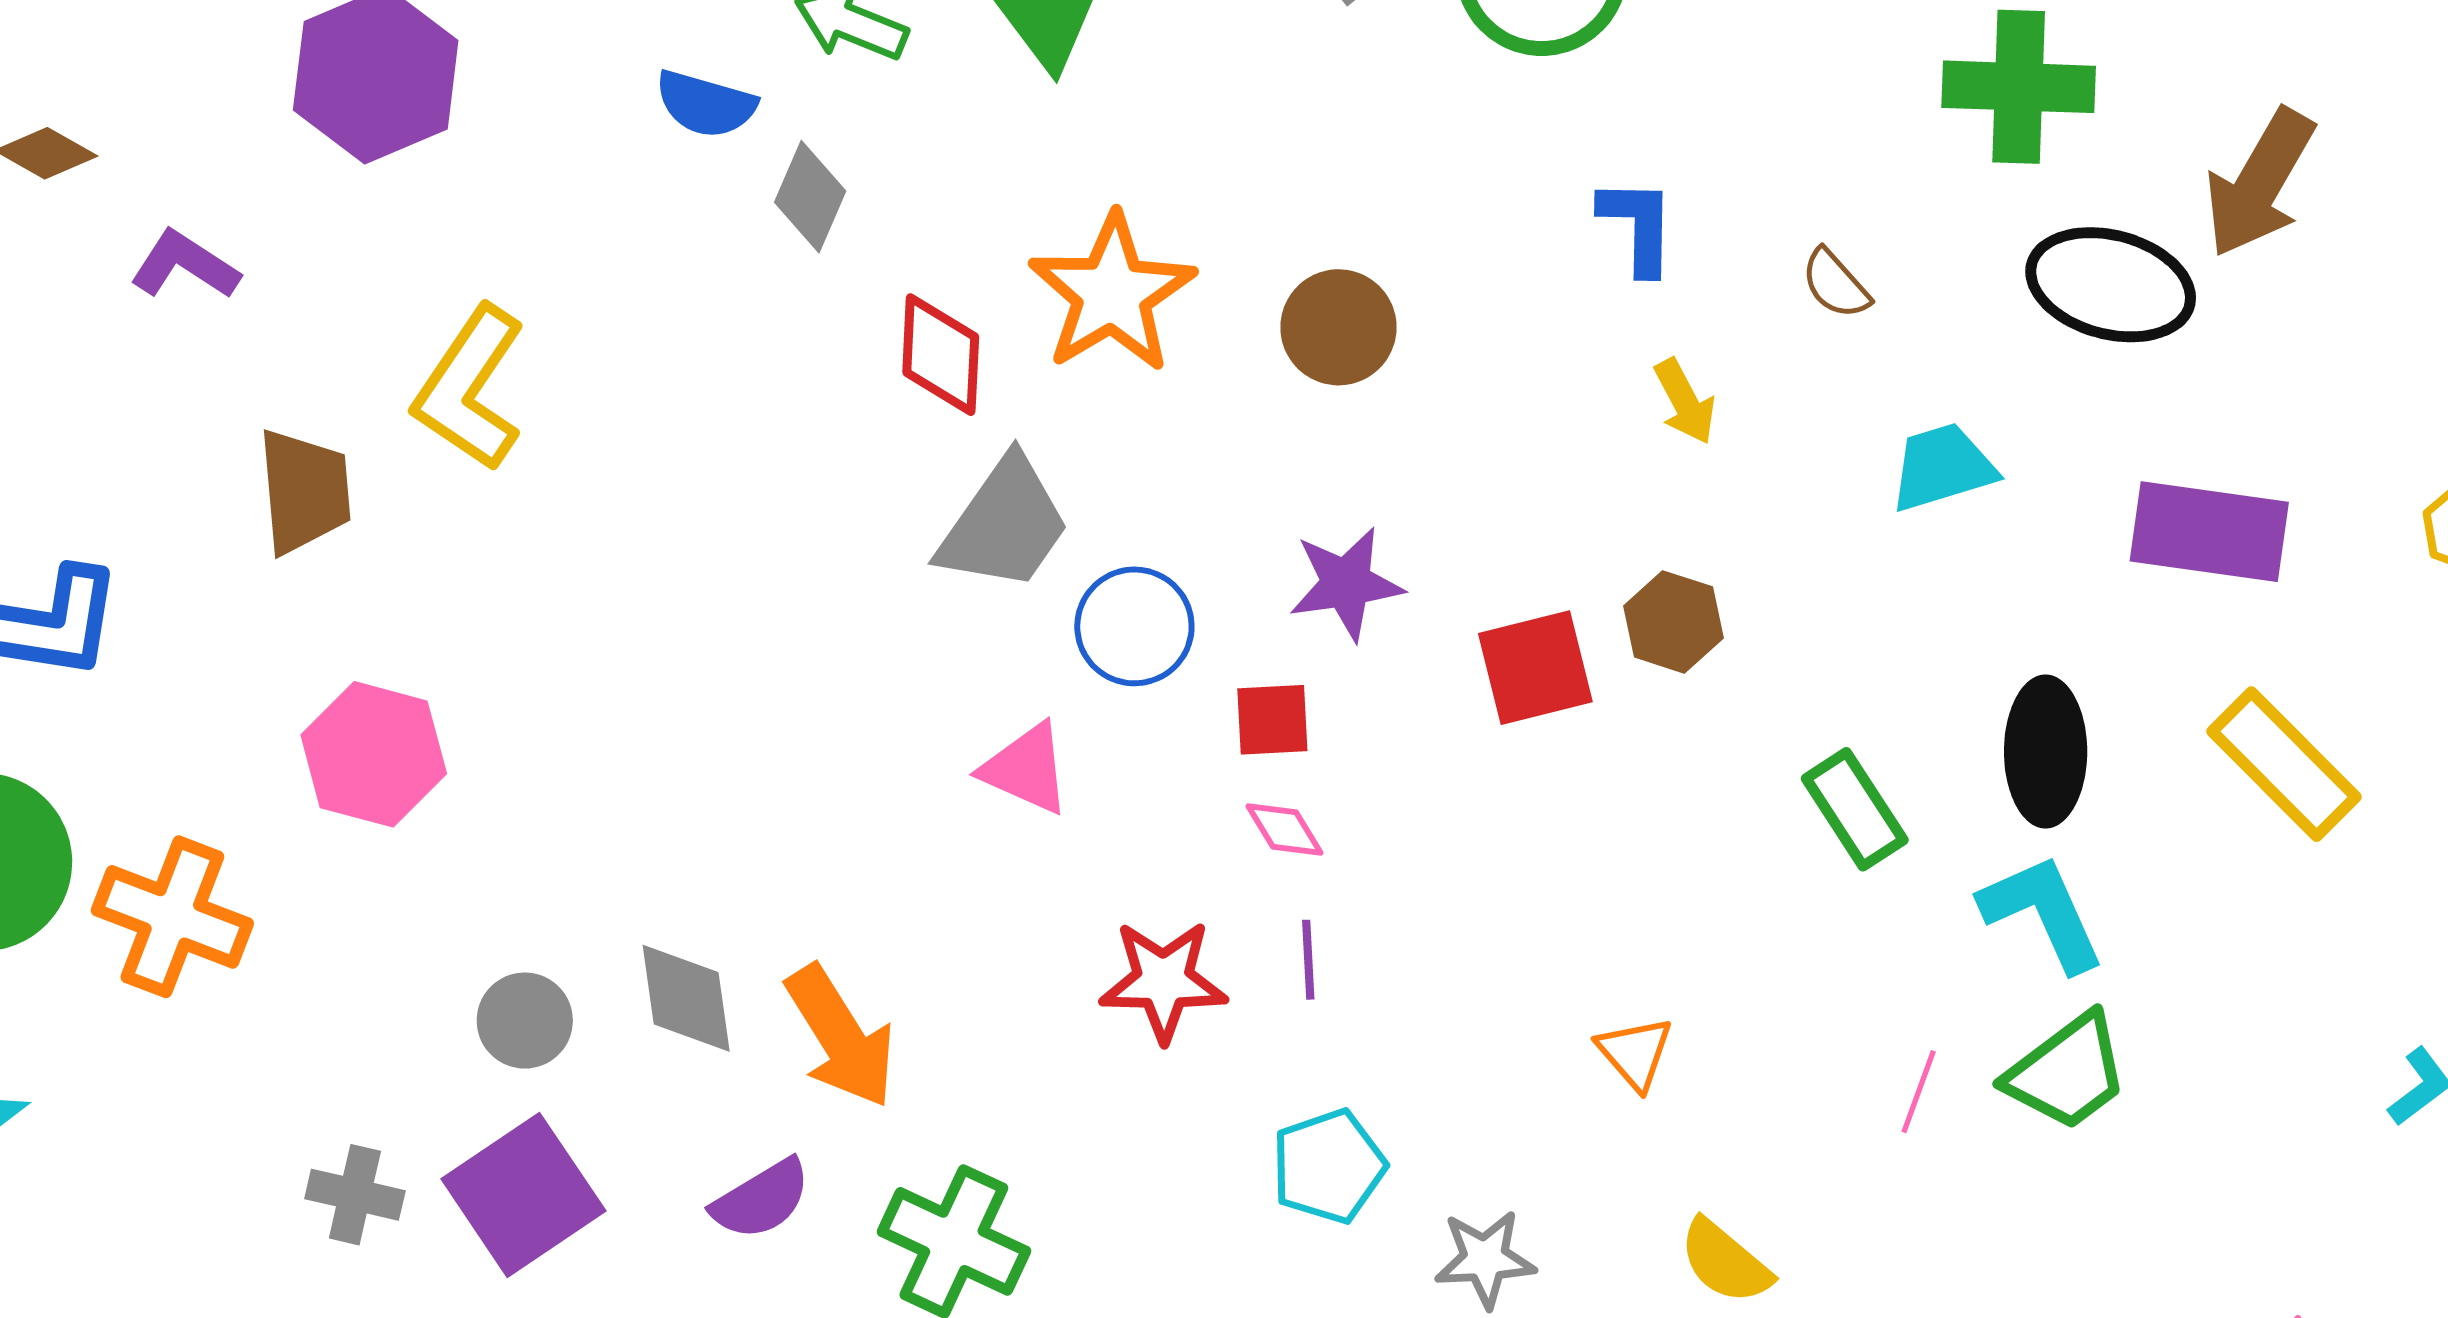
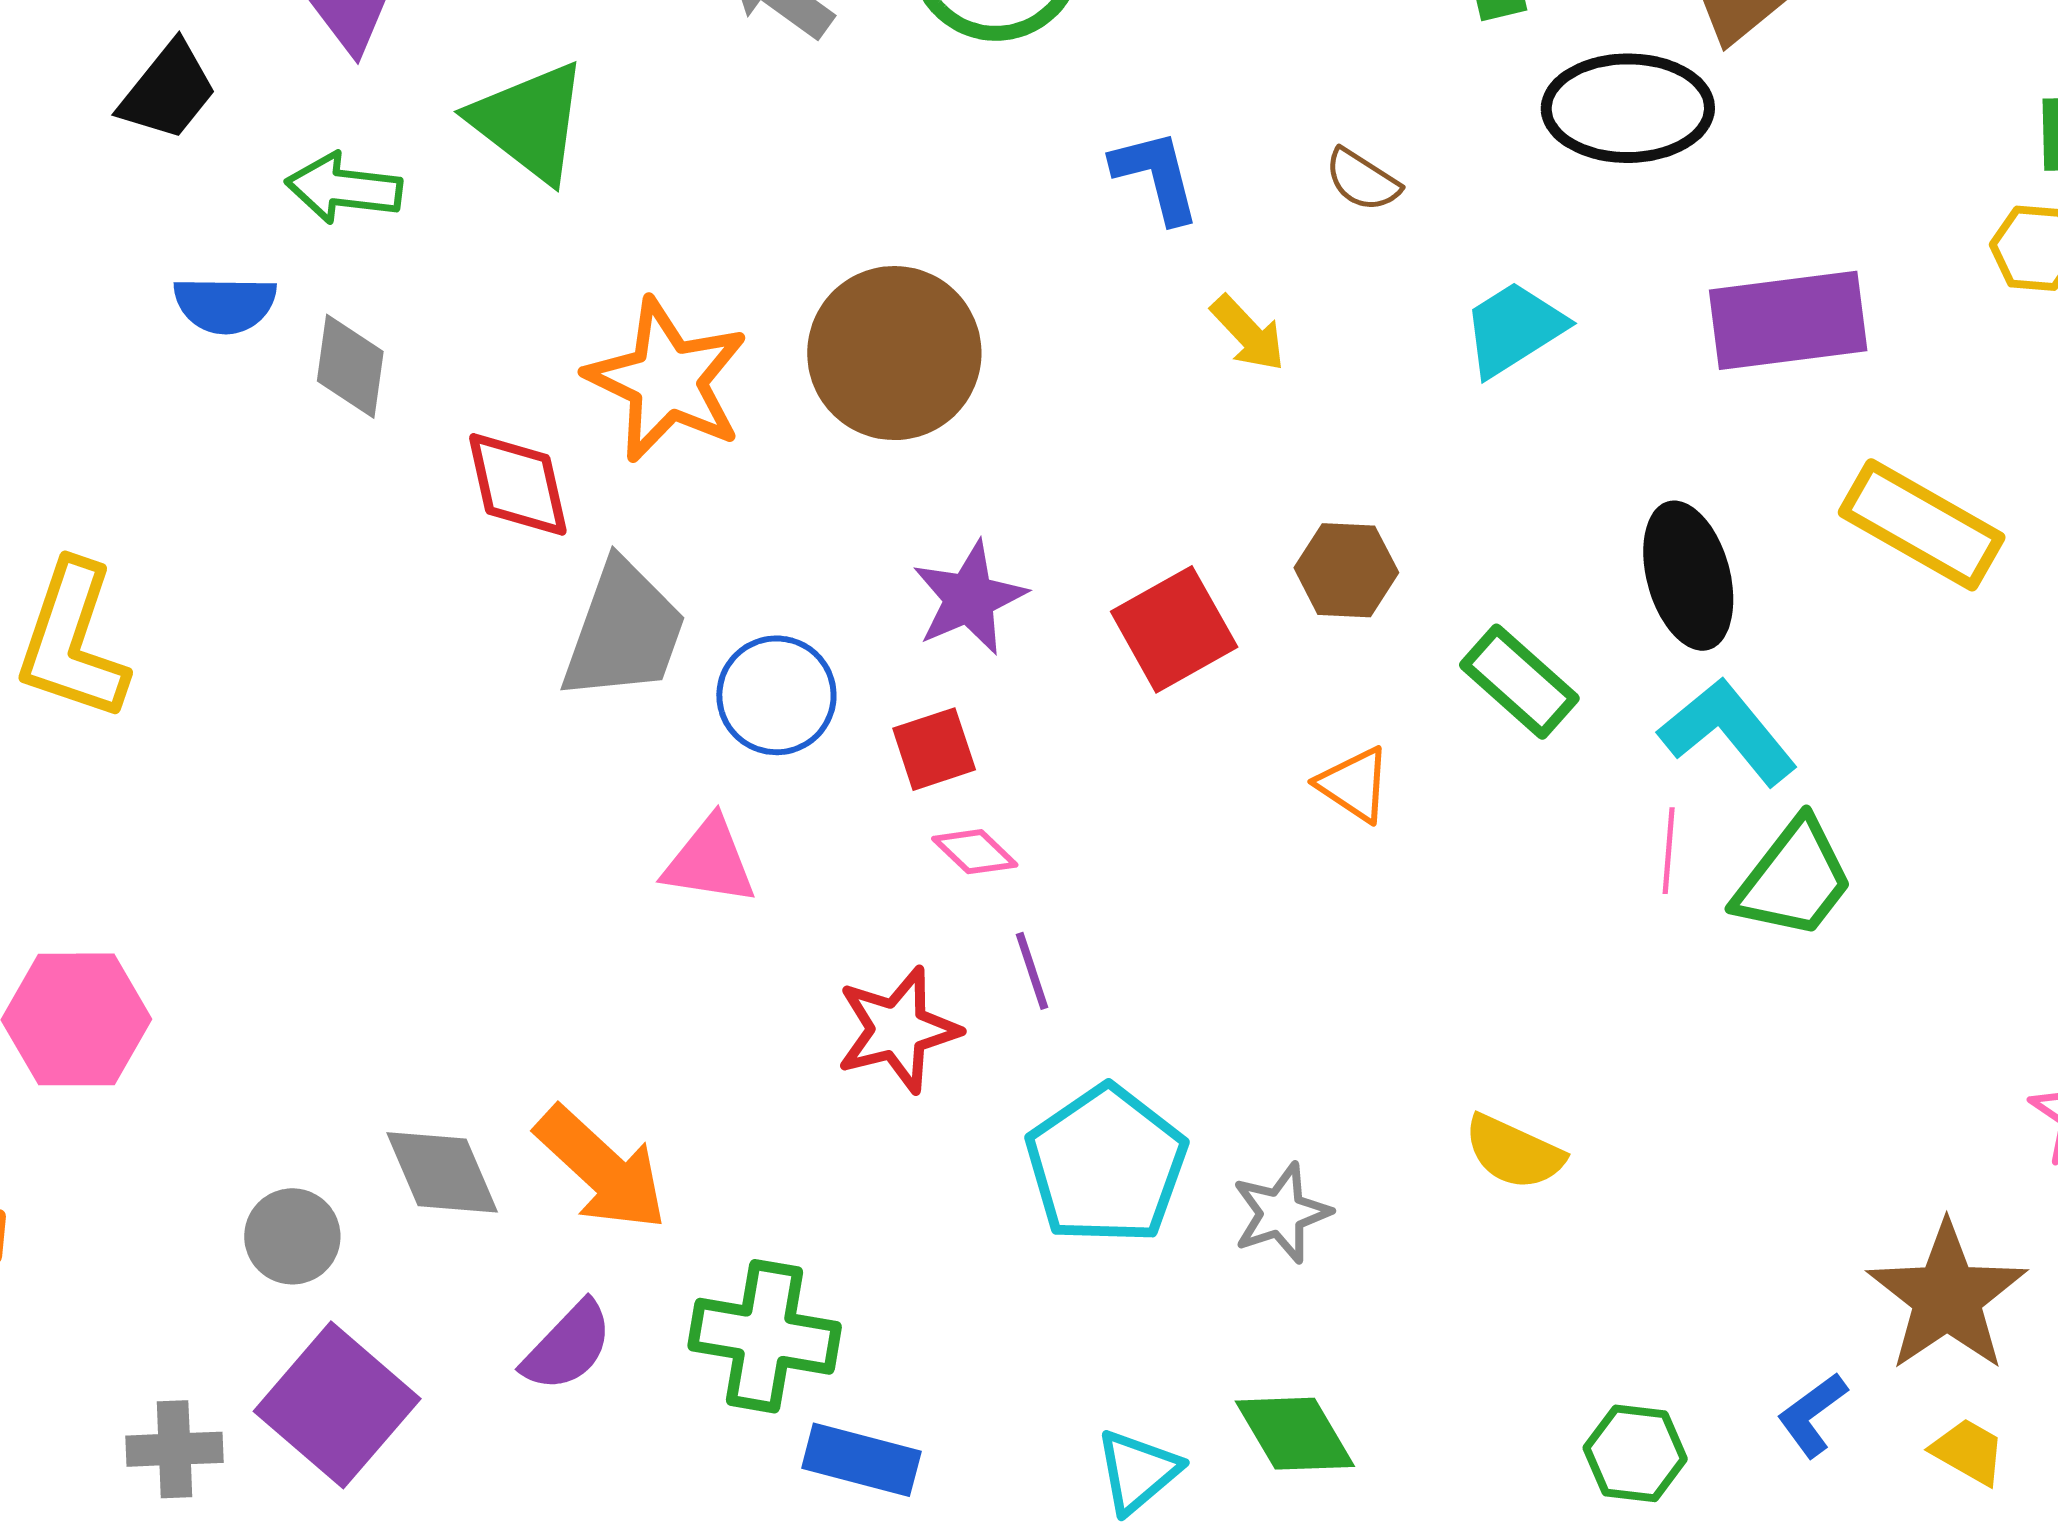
brown circle: (1338, 327) -> (894, 353), size x1.5
brown hexagon: (1673, 622) -> (1346, 570), moved
orange triangle: (1635, 1053) -> (1354, 784), moved
pink line: (1919, 1092) -> (1669, 851), moved
cyan pentagon: (1329, 1166) -> (1106, 1165), size x1.4

